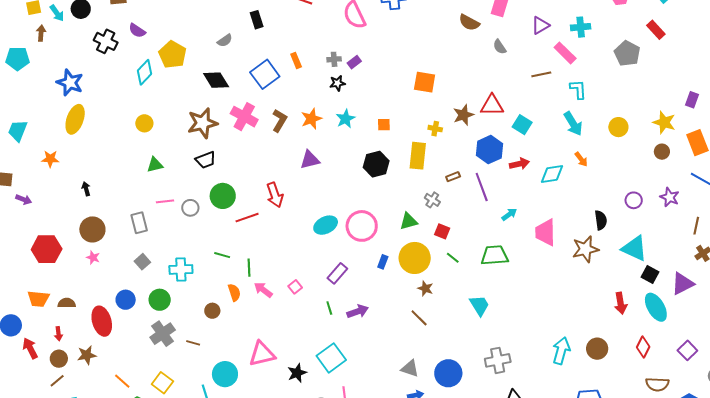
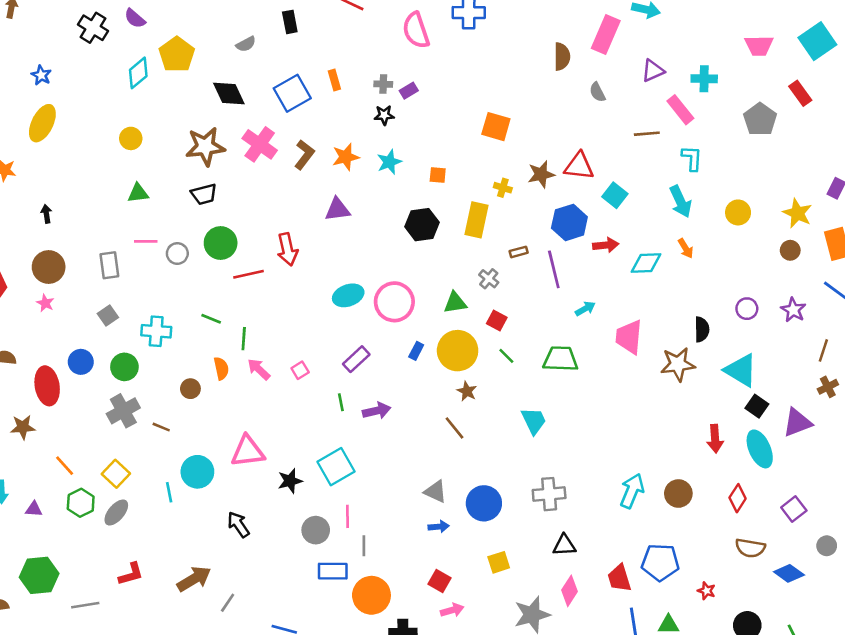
brown semicircle: (469, 22) -> (562, 57), turned -125
blue star: (70, 83) -> (41, 75), size x0.6

